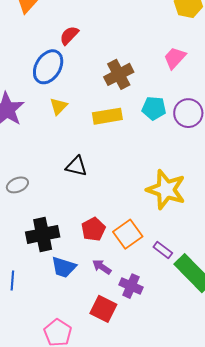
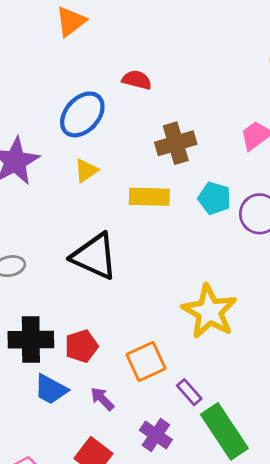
red semicircle: (69, 35) -> (137, 80), moved, turned 50
black triangle: (76, 166) -> (94, 256), size x1.6
red pentagon: (93, 229) -> (81, 346), moved
purple cross: (131, 286) -> (156, 435), moved

